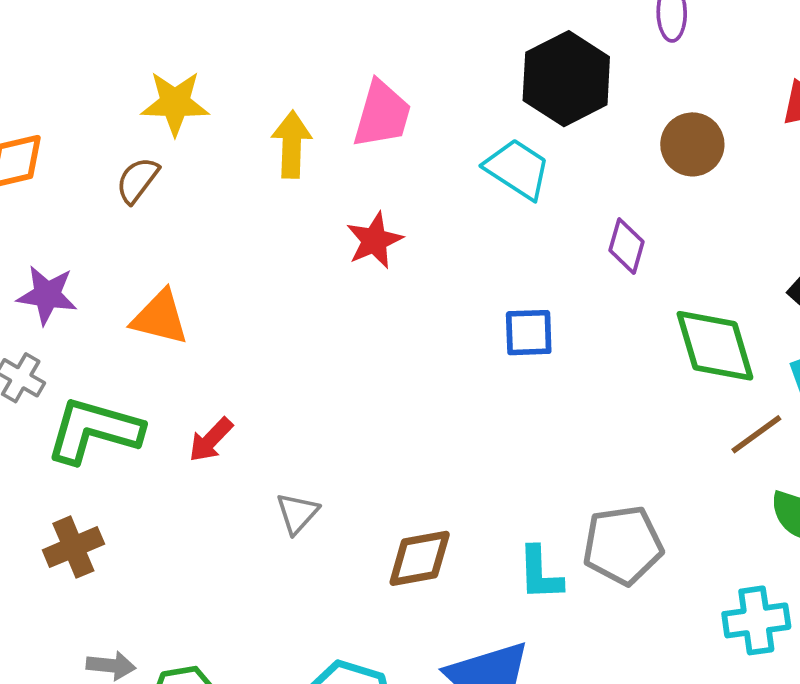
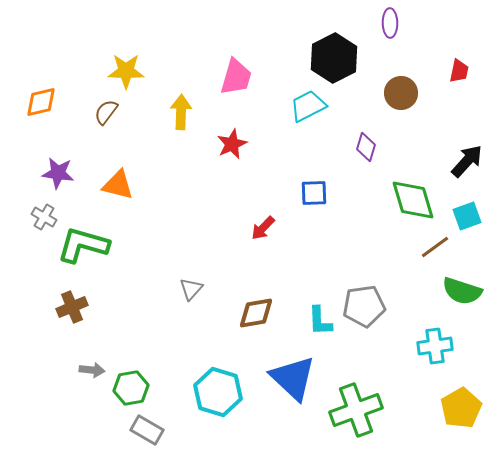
yellow arrow: (292, 144) -> (181, 112), moved
cyan trapezoid: (517, 169) -> (308, 106), turned -60
red arrow: (211, 440) -> (263, 228), moved

